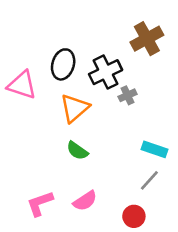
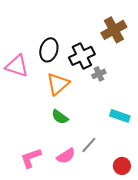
gray line: (149, 180) -> (89, 145), moved
red circle: (134, 216) -> (122, 166), moved

